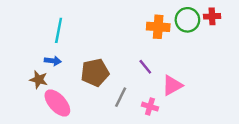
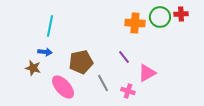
gray line: (121, 97) -> (103, 83), turned -54
pink ellipse: (57, 103) -> (63, 87), moved

